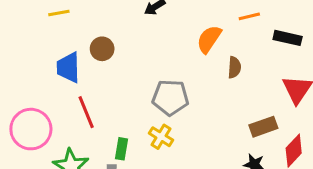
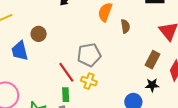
red line: (86, 112) -> (66, 72), moved
brown rectangle: (263, 127) -> (152, 60), turned -30

